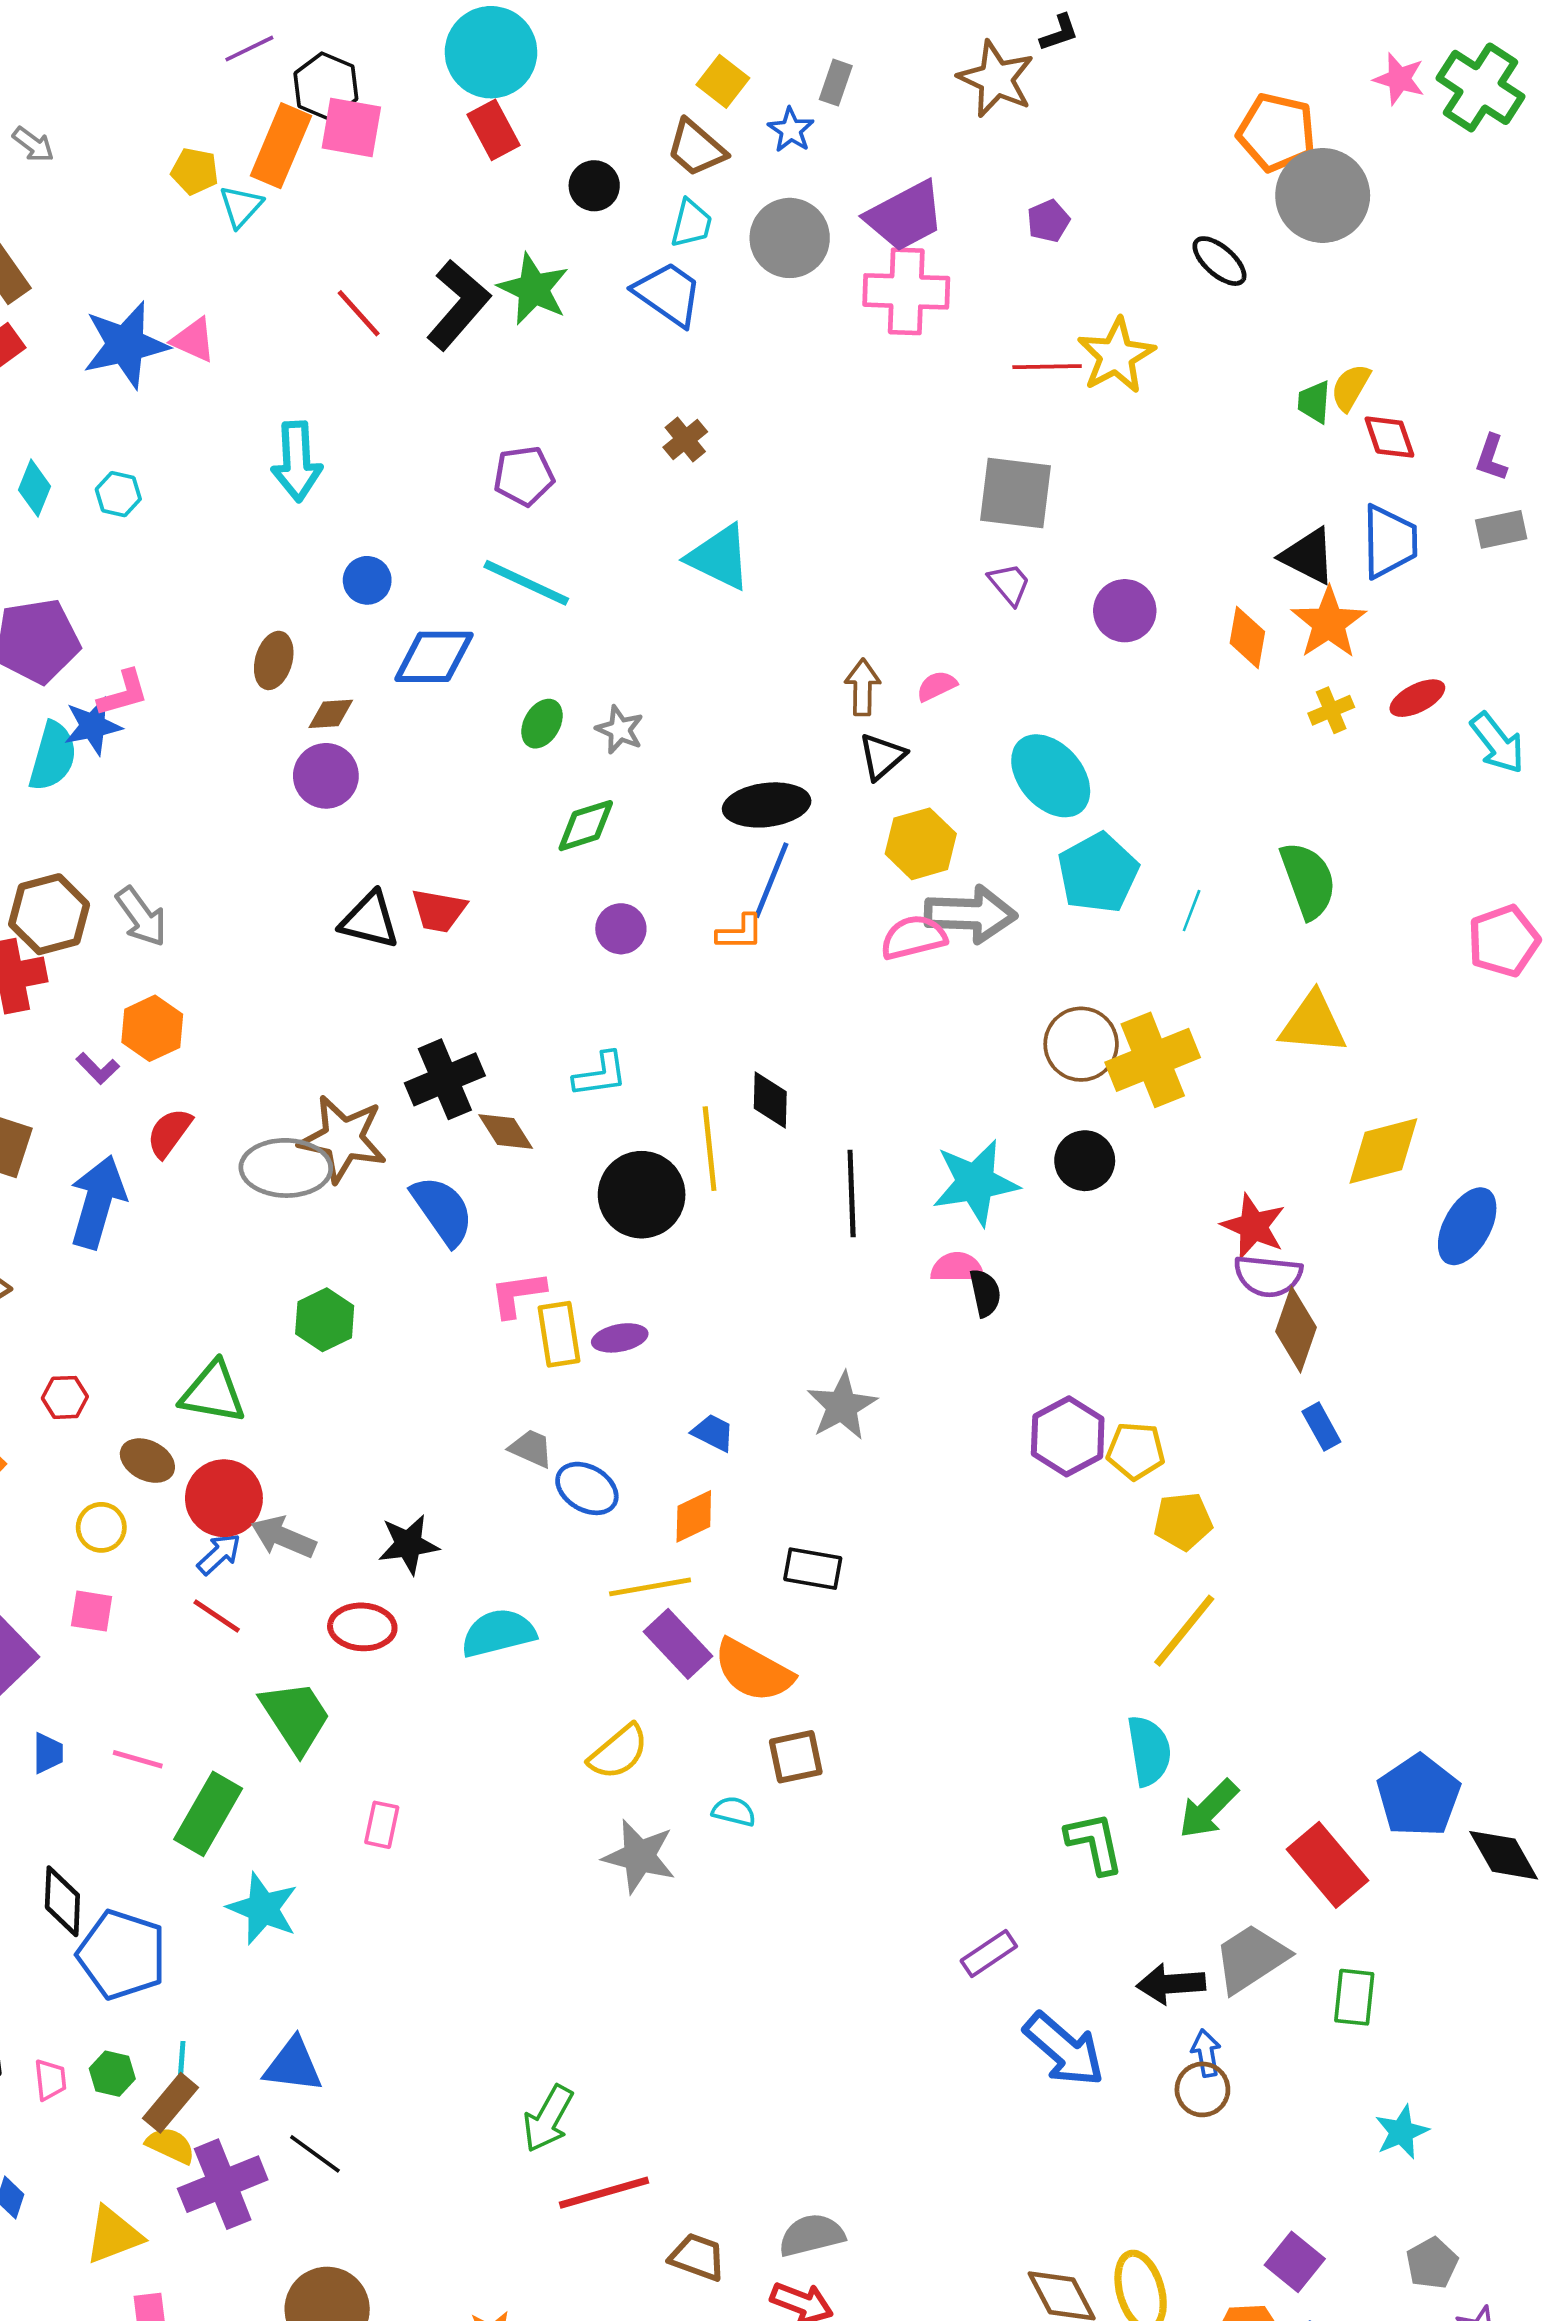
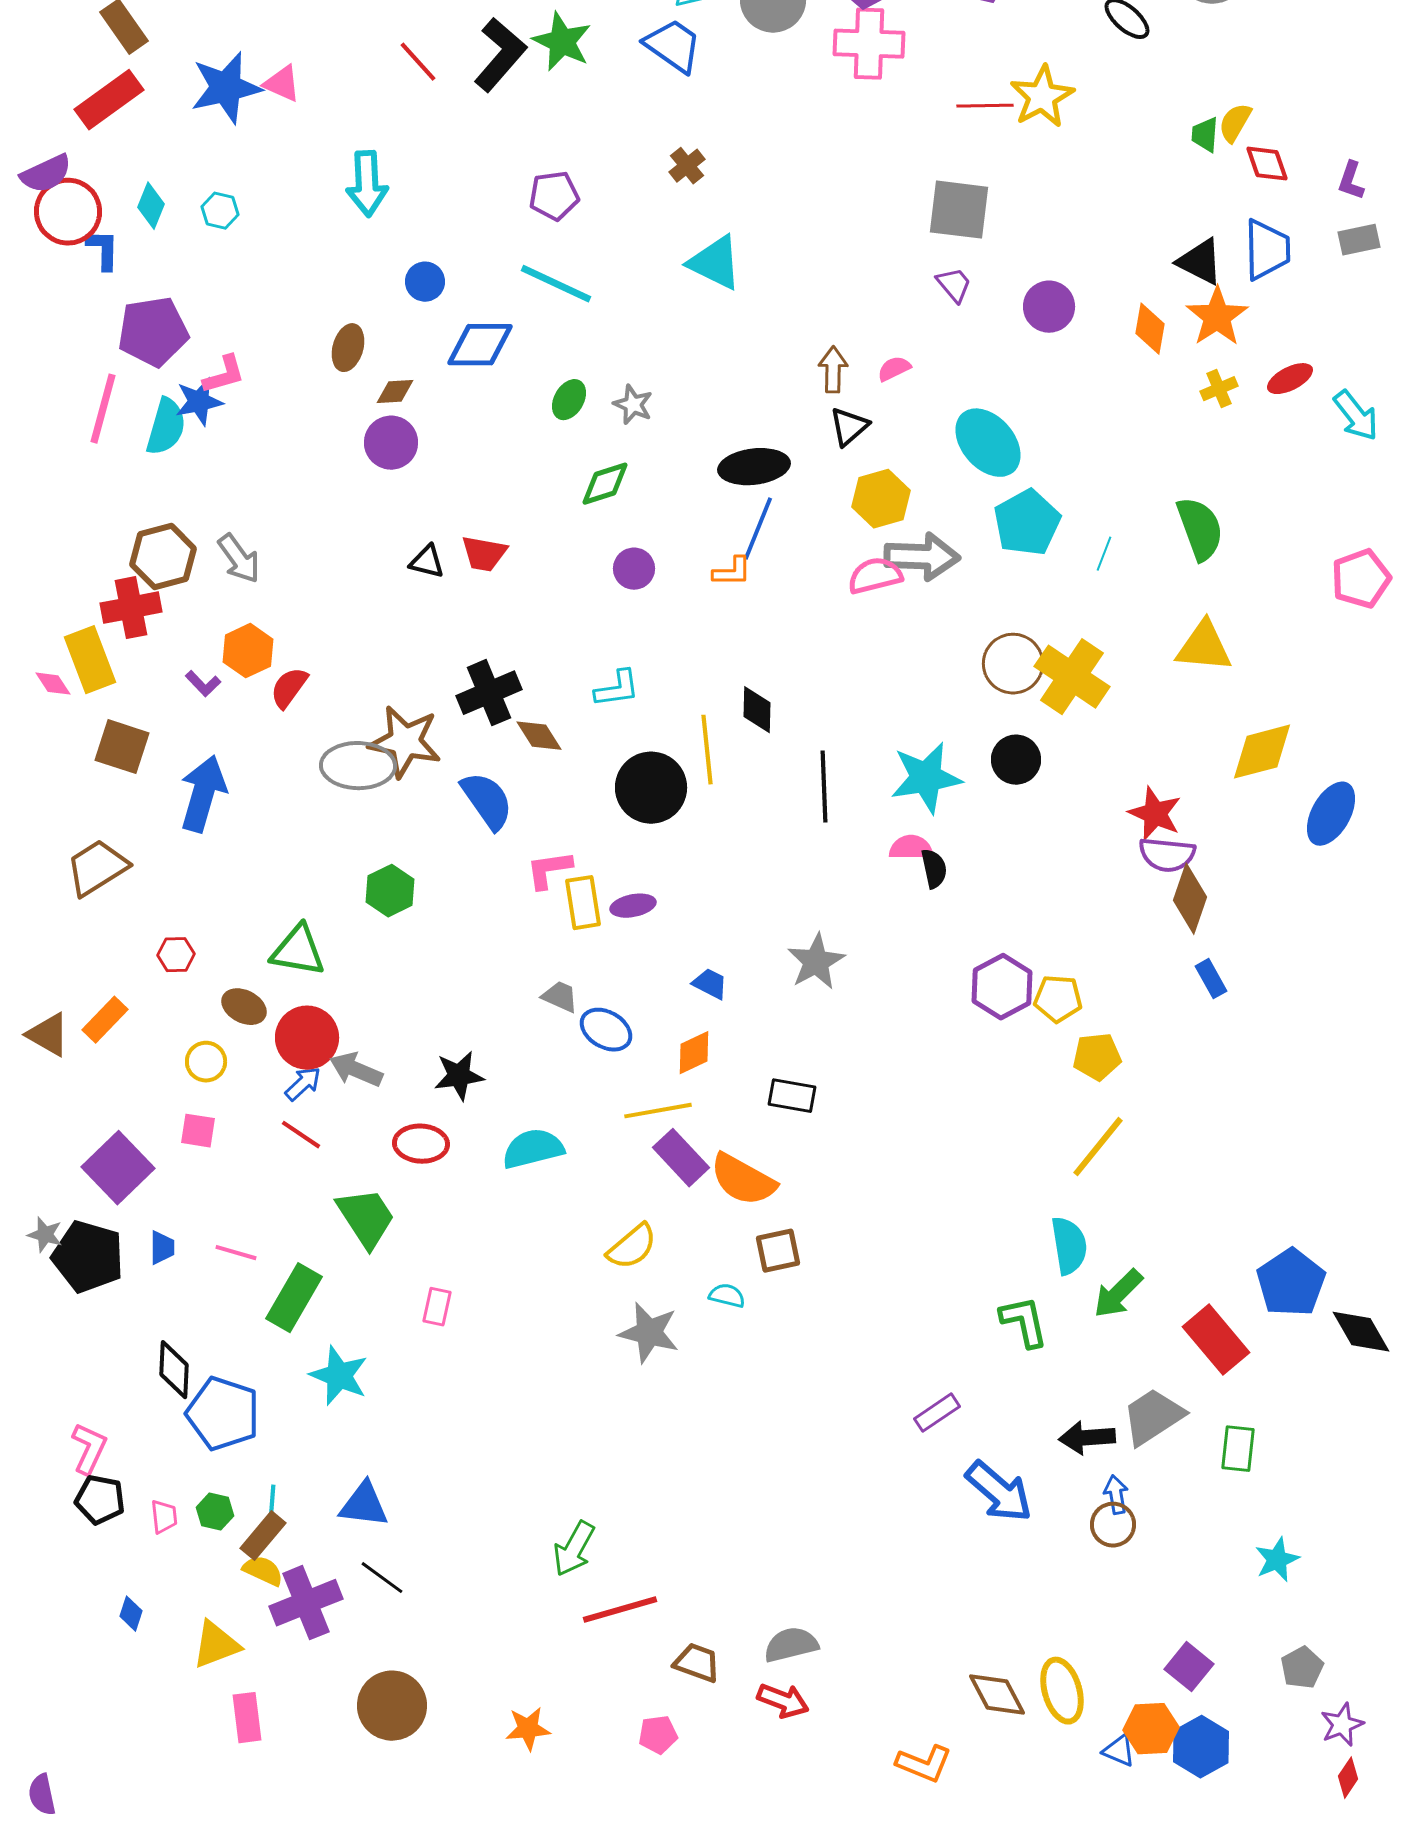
black triangle: (370, 920) -> (427, 562), size x0.7
yellow cross: (1153, 1060) -> (1072, 677), turned -34
red semicircle: (169, 1133) -> (289, 688), moved

